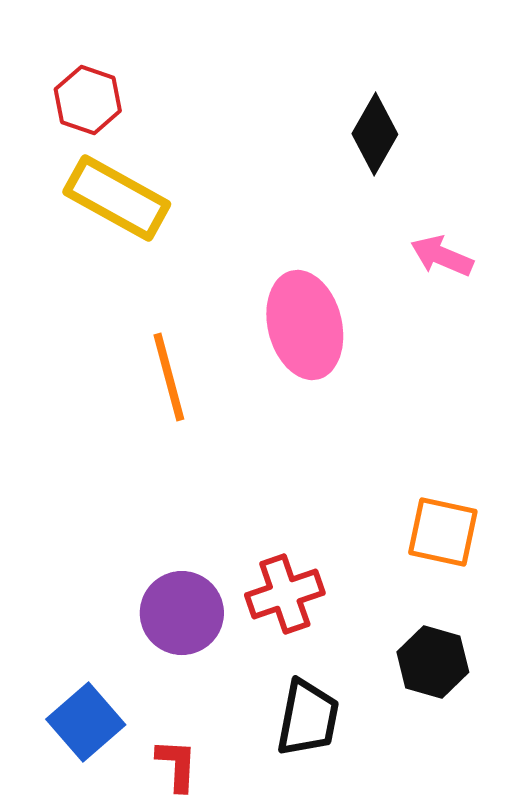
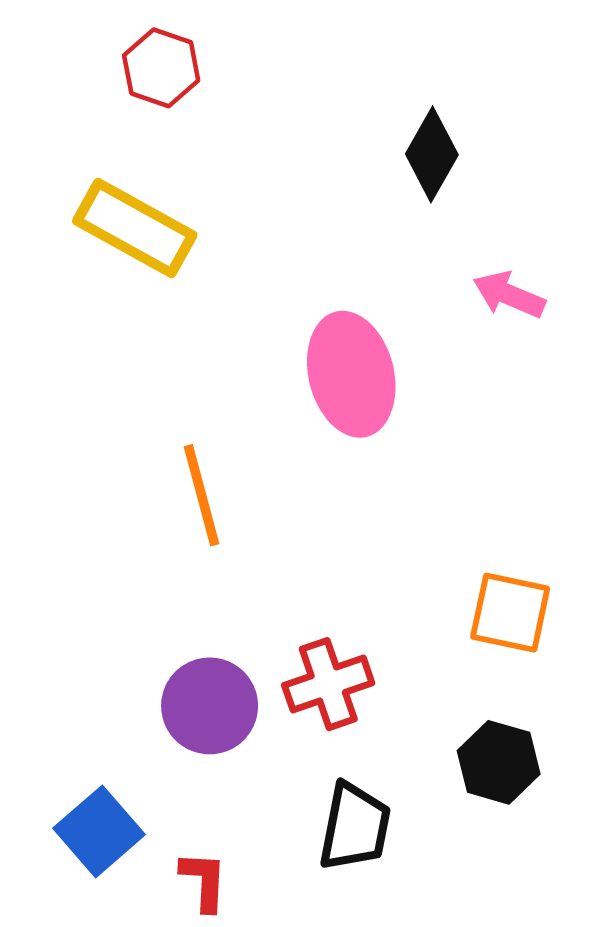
red hexagon: (88, 100) -> (161, 68), moved
orange line: (169, 377) -> (202, 495), moved

